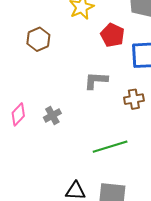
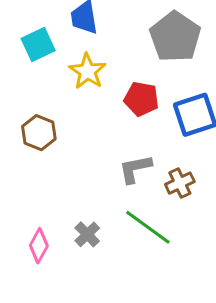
brown cross: (134, 99) -> (180, 183), moved
green line: (110, 147) -> (148, 227), moved, turned 68

